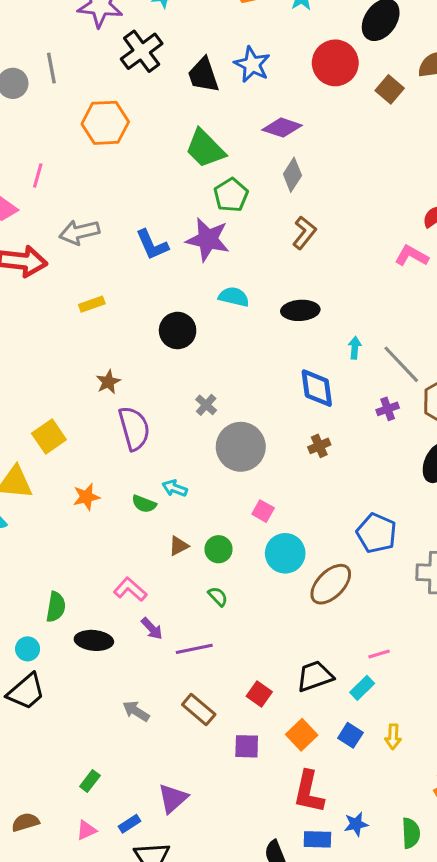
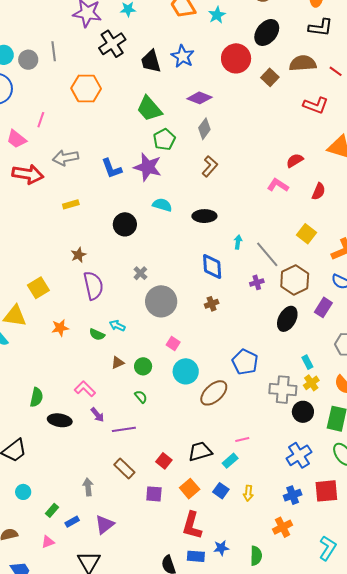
cyan circle: (28, 649) -> (23, 492), moved
gray arrow: (136, 711) -> (88, 487), moved, turned 48
blue rectangle: (129, 824) -> (72, 522), moved

